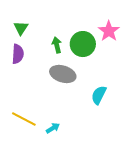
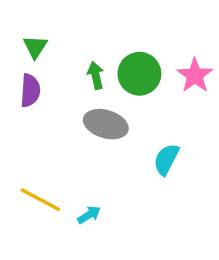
pink star: (109, 31) -> (195, 75), moved

